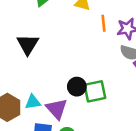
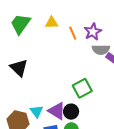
black circle: (77, 87) -> (71, 112), moved
cyan triangle: (33, 102) -> (37, 111), turned -40

